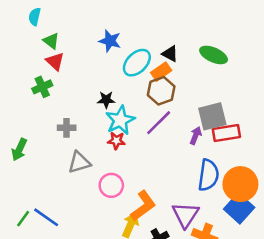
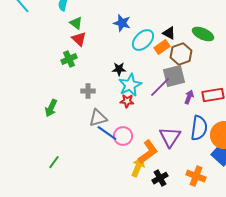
brown hexagon: (161, 91) -> (181, 54), moved
gray square: (212, 116) -> (174, 76), moved
purple triangle: (185, 215) -> (170, 137), moved
blue line: (46, 217) -> (107, 133), moved

